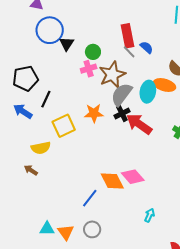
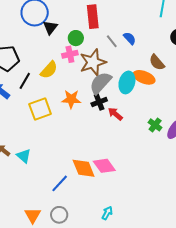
red rectangle: (127, 36) -> (93, 17), moved
red arrow: (139, 124) -> (115, 114), size x0.6
yellow semicircle: (41, 148) -> (49, 70), moved, turned -42
cyan arrow: (150, 215) -> (107, 213), moved
cyan triangle: (47, 229) -> (24, 156), moved, turned 35

